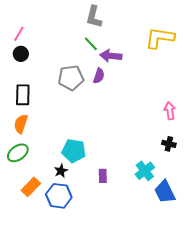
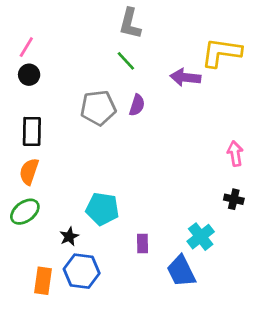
purple arrow: (111, 56) -> (185, 77), moved
black star: (61, 171) -> (69, 237), moved
orange rectangle: (31, 187) -> (43, 281), moved, turned -36
blue trapezoid: (165, 192) -> (181, 271), moved

